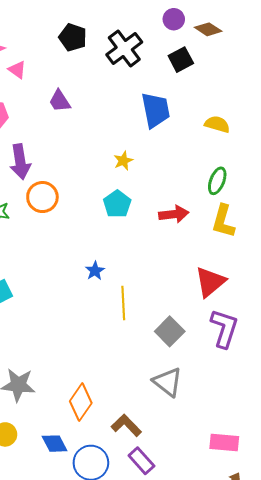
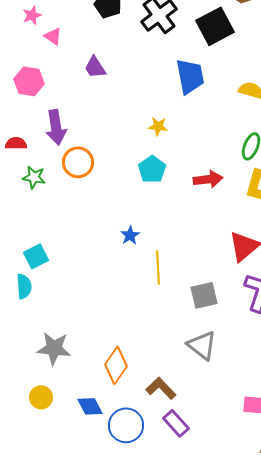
black square: (181, 60) -> (215, 26), size x1.5
yellow star: (123, 161) -> (158, 126), turned 30
gray square: (170, 331) -> (204, 295), turned 32

